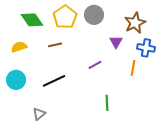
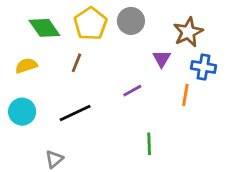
brown line: (55, 45) -> (77, 63), turned -56

